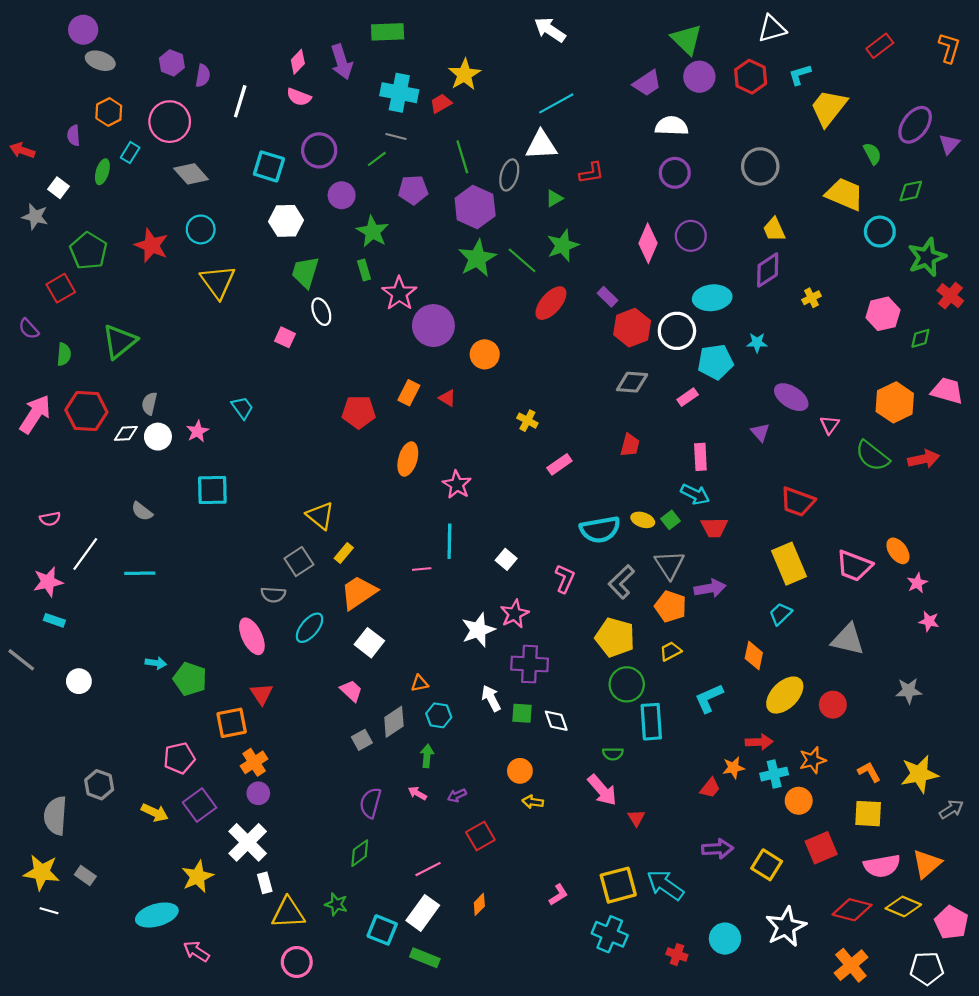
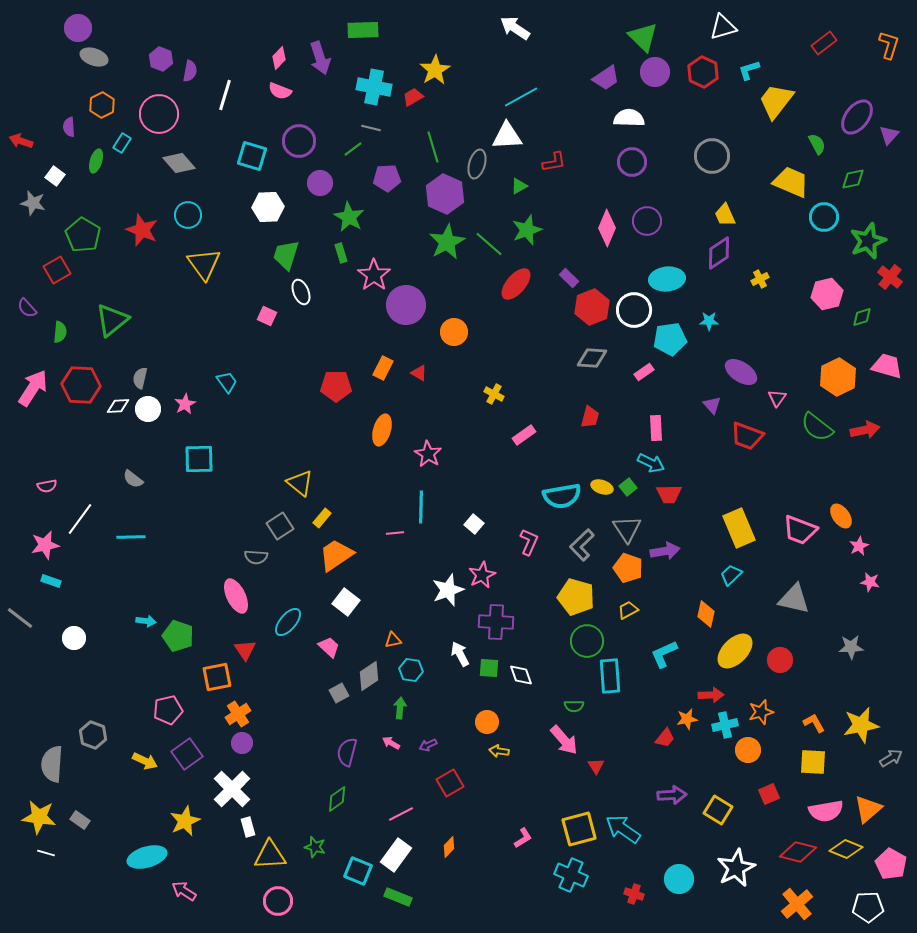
red trapezoid: (798, 502) -> (747, 436), moved
cyan ellipse: (310, 628) -> (288, 622), moved
red square: (821, 848) -> (769, 794), size x0.7

